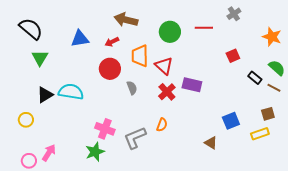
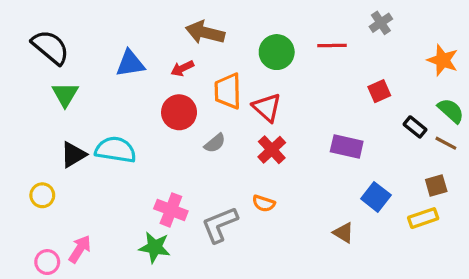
purple rectangle: (192, 85) -> (347, 146), moved
gray semicircle: (132, 88) -> (215, 143), turned 72
blue square: (231, 121) -> (376, 197), turned -30
orange semicircle: (162, 125) -> (264, 203), turned 88
green star: (95, 152) -> (155, 247), turned 30

